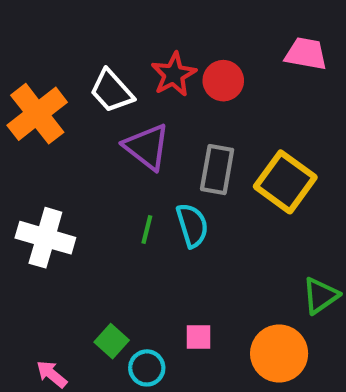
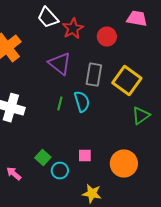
red circle: (223, 81) -> (107, 37), moved
white trapezoid: (112, 91) -> (48, 18), moved
green triangle: (320, 296) -> (141, 116), moved

